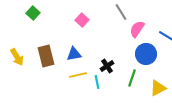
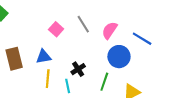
gray line: (121, 12) -> (83, 24), moved
pink square: (82, 20) -> (56, 29), moved
yellow line: (78, 75) -> (48, 79), turned -72

